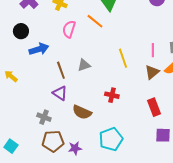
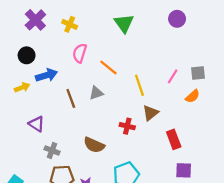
orange line: (95, 21) -> (108, 68), moved
pink line: (153, 50) -> (173, 76), turned 32
brown triangle: (152, 72) -> (150, 113), moved
yellow arrow: (11, 76) -> (22, 87), moved, turned 120
purple triangle: (60, 93) -> (37, 124), moved

